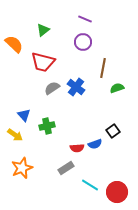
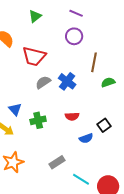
green triangle: (43, 30) -> (35, 16), moved
red semicircle: (77, 148) -> (72, 116), moved

